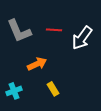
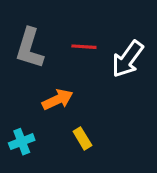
gray L-shape: (19, 31) -> (29, 48), turned 40

